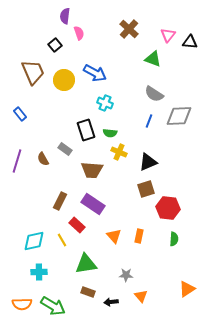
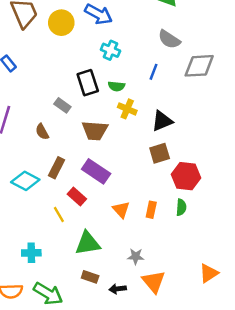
blue line: (149, 121) -> (154, 72), moved
brown semicircle: (43, 159) -> (42, 132), moved
green semicircle: (174, 239) -> (181, 207), moved
cyan diamond: (34, 241) -> (25, 181), moved, turned 40
orange triangle: (141, 296) -> (154, 282), size x1.5

